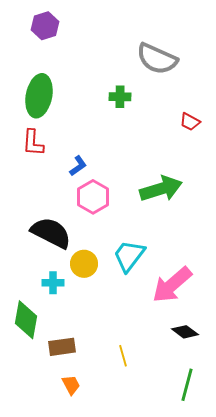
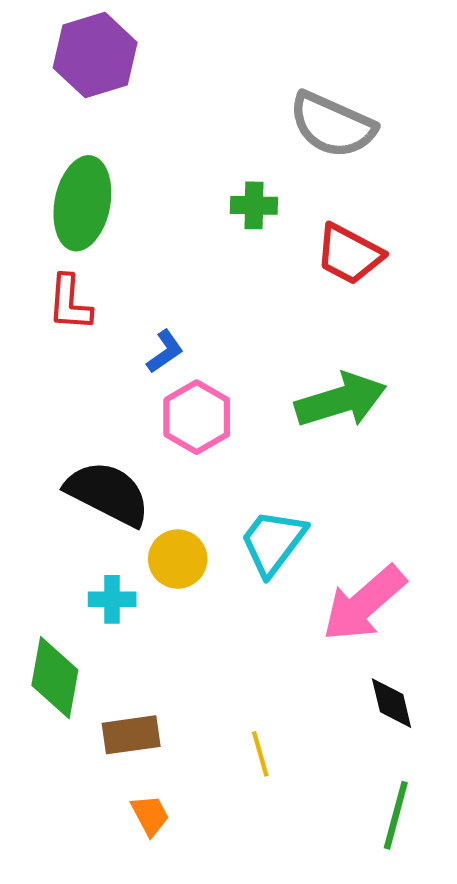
purple hexagon: (45, 26) -> (95, 55), size x1.4
red trapezoid: (190, 122) -> (349, 254), moved, size x1.6
black diamond: (185, 332) -> (392, 703), turned 40

